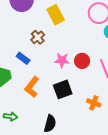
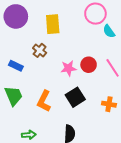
yellow rectangle: (56, 15) -> (53, 24), turned 36
blue rectangle: (23, 58) -> (16, 66), moved

